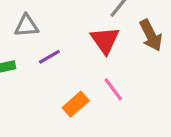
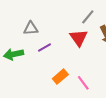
pink line: (113, 89) -> (83, 83), moved

